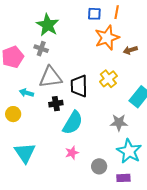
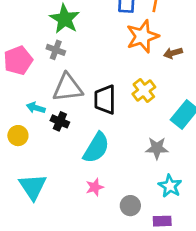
black cross: (56, 104) -> (60, 121), moved, turned 32
cyan star: (129, 151) -> (170, 186), size x0.7

